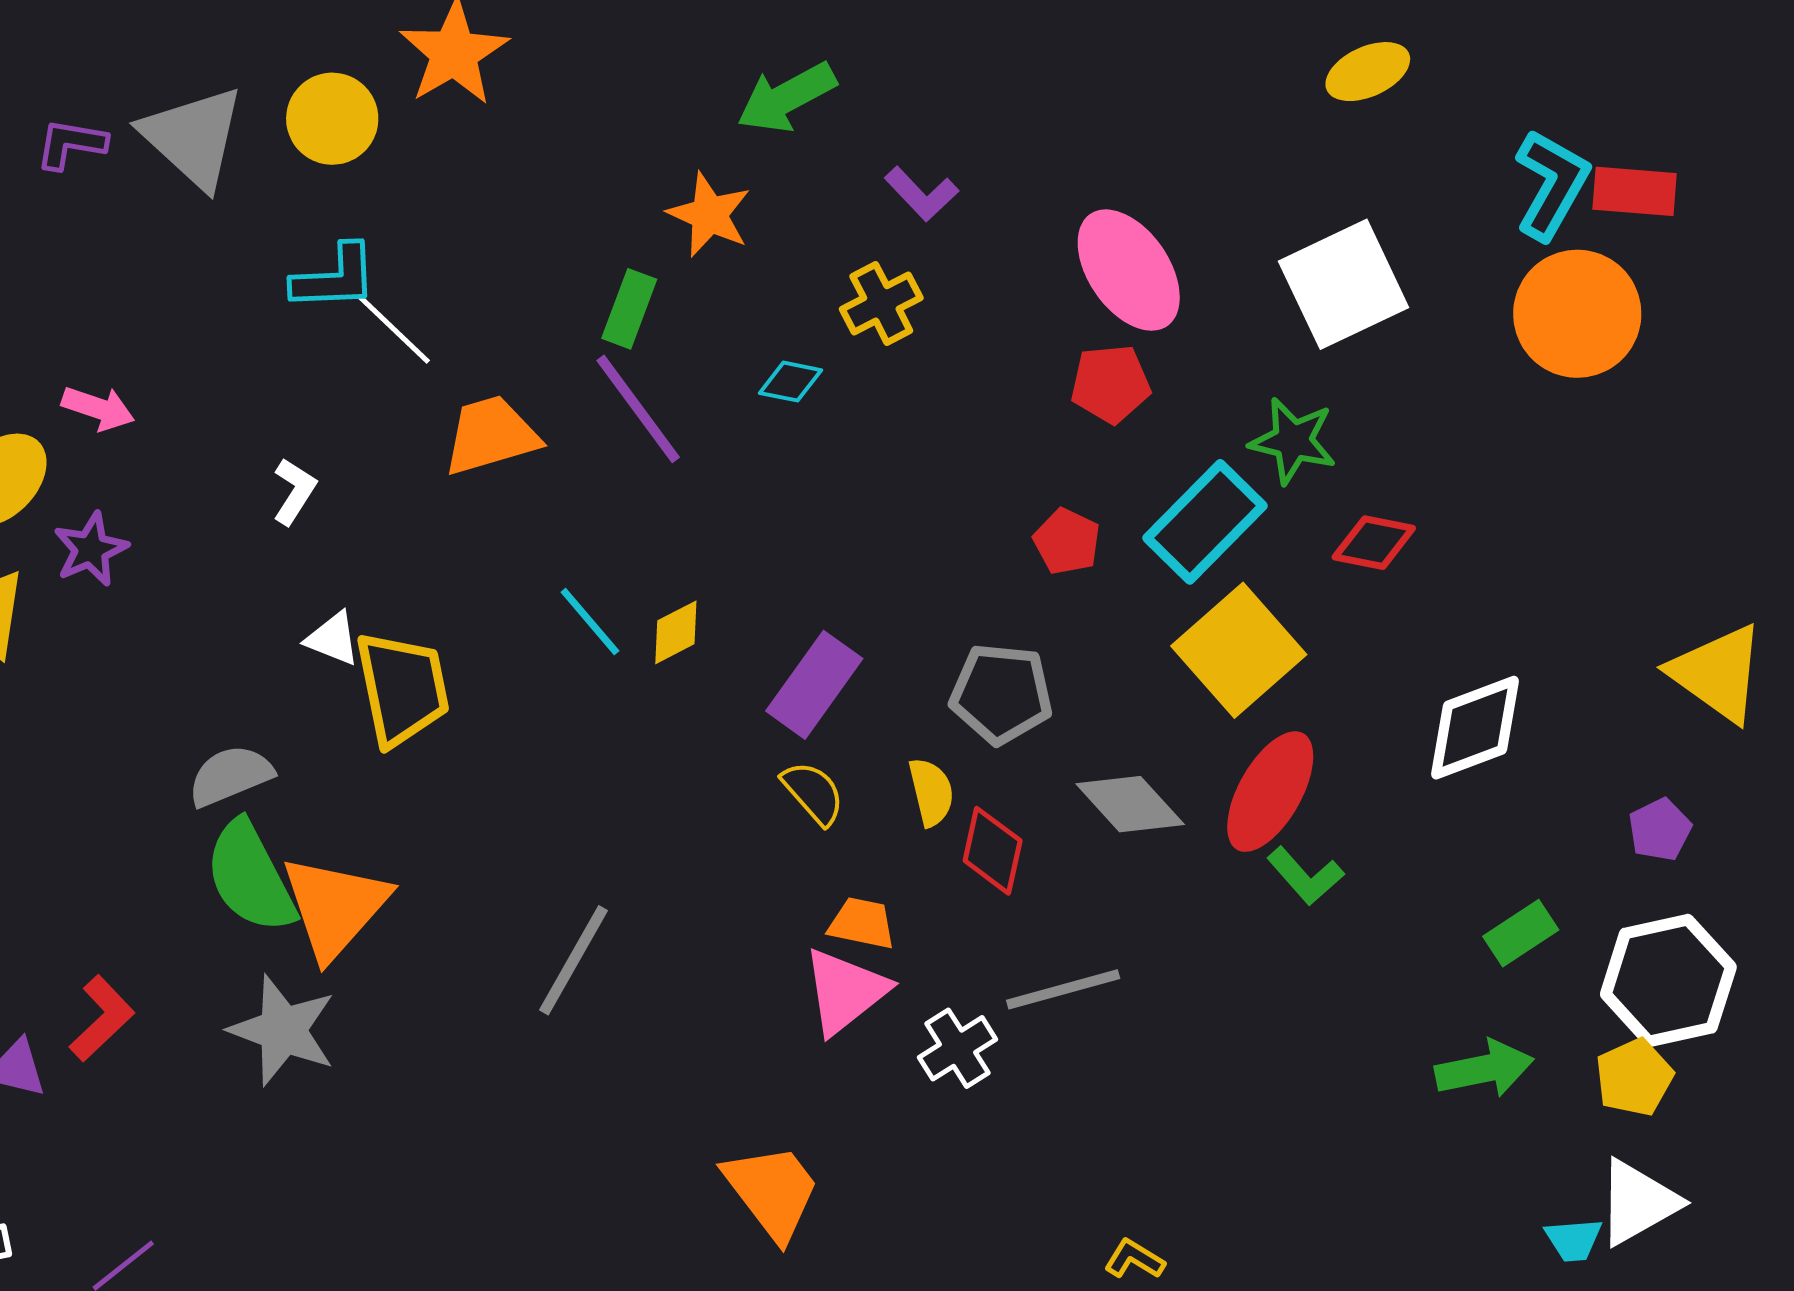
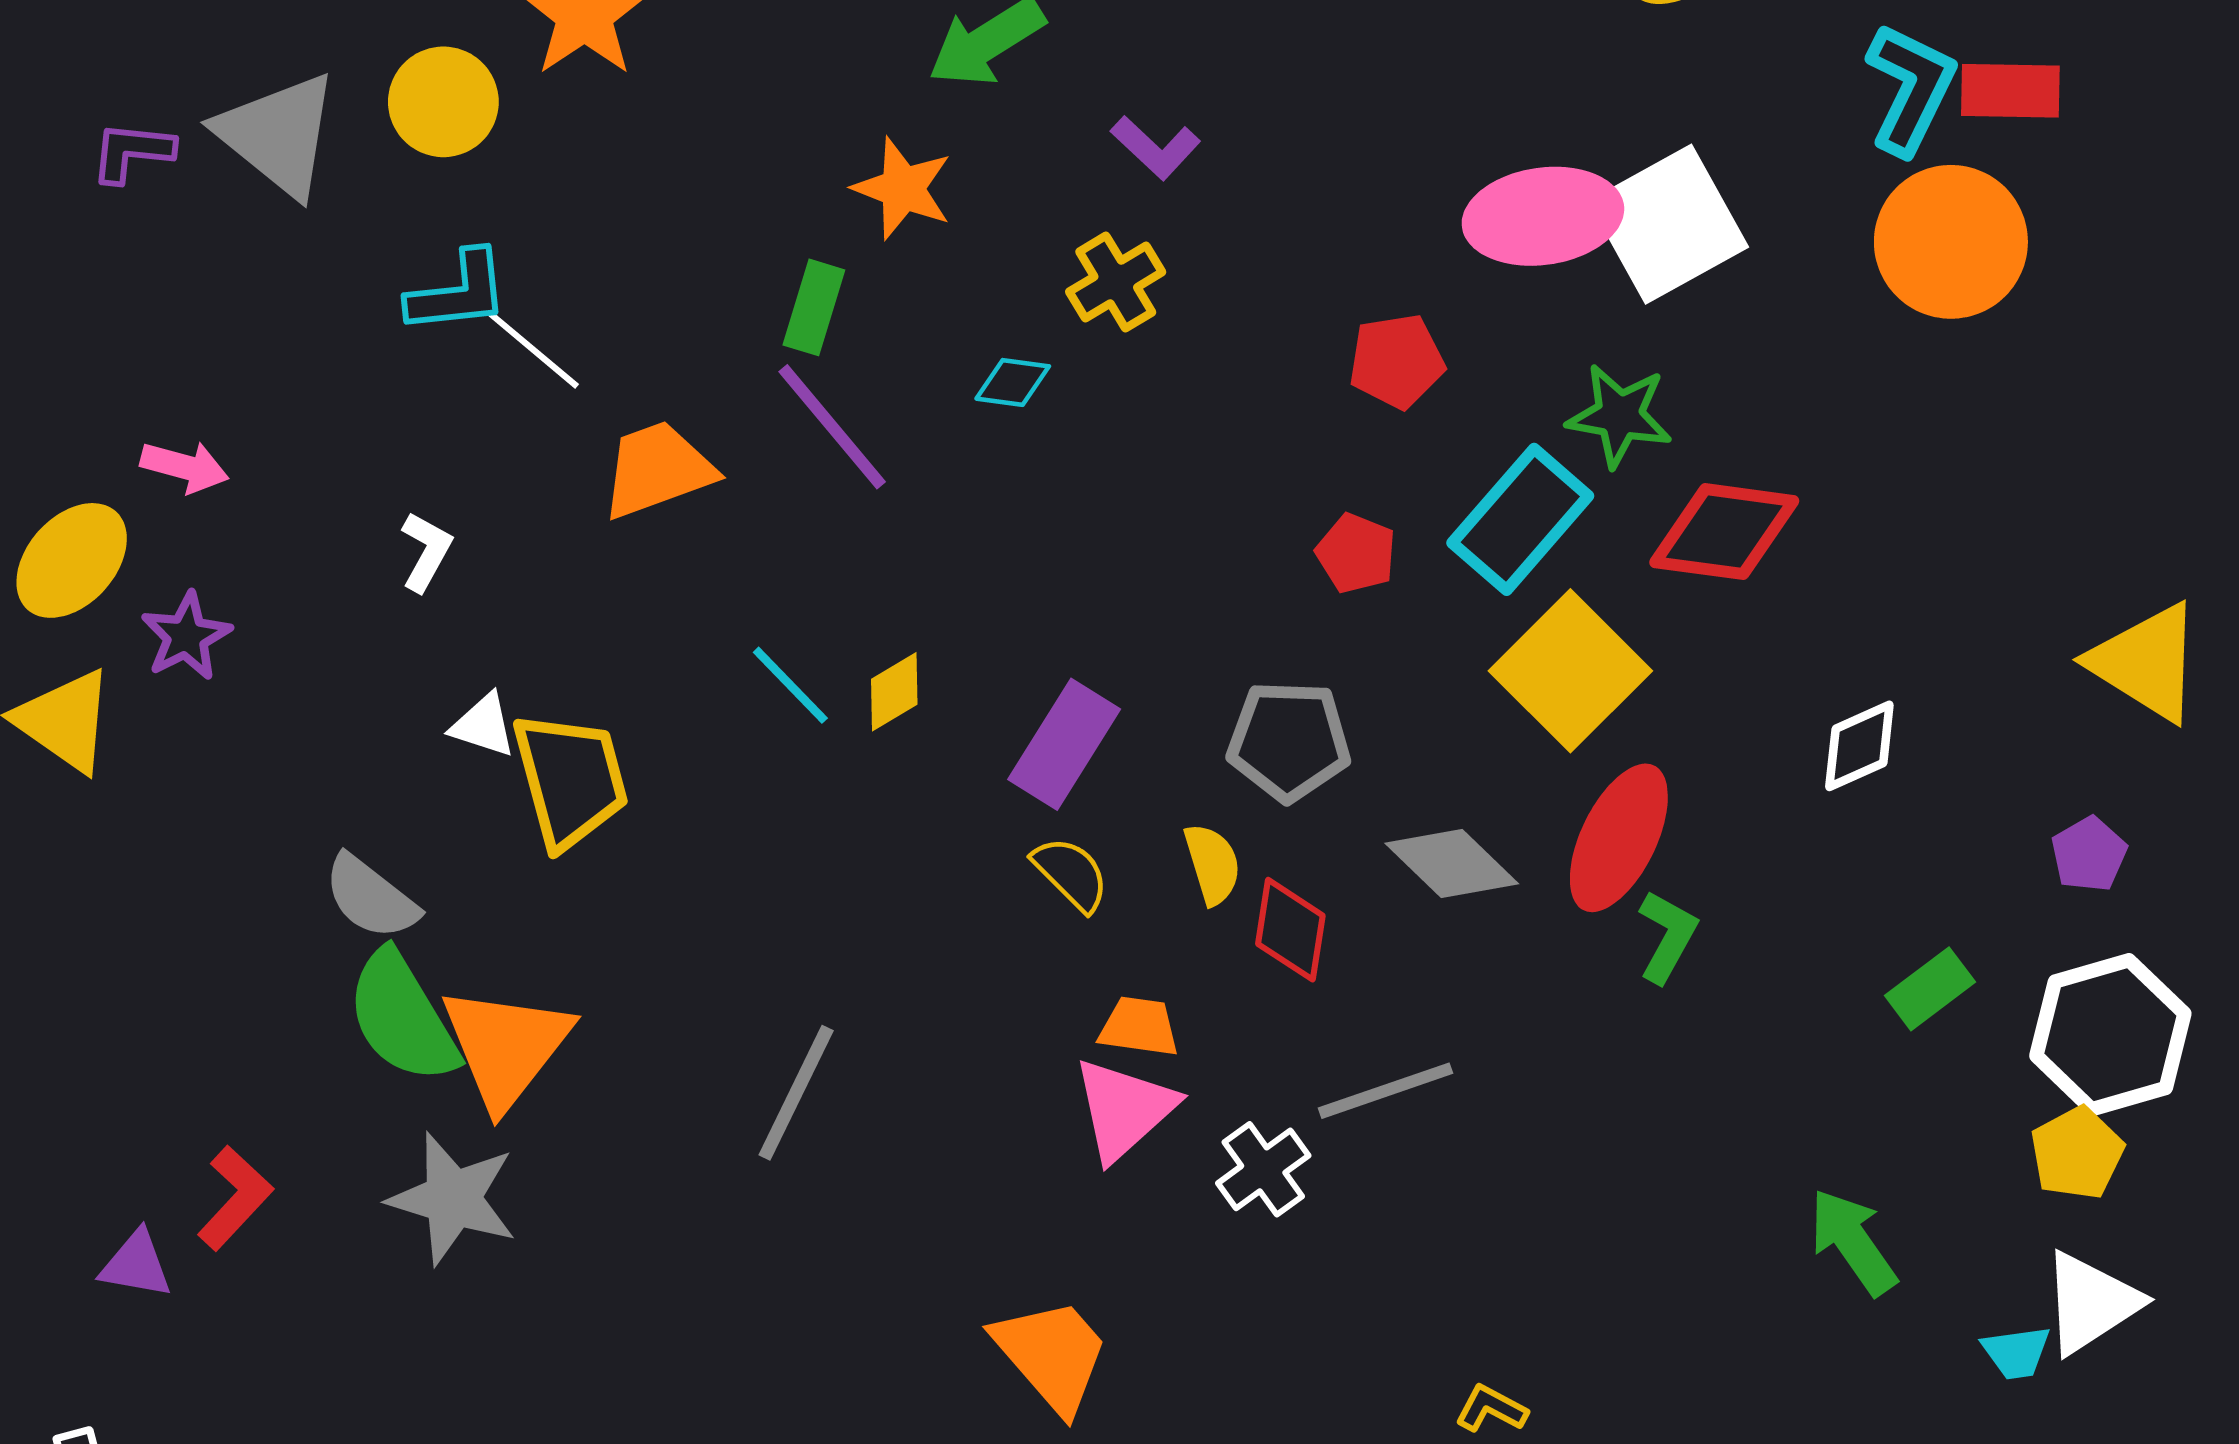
pink ellipse: (1129, 270) -> (1543, 216), moved, turned -60
red diamond: (1374, 543) -> (1724, 532), size x1.5
white diamond: (1475, 728) -> (1859, 746), size x0.7
gray semicircle: (230, 776) -> (371, 897), turned -116
green L-shape: (1305, 876) -> (1667, 936), turned -106
green arrow: (1484, 1069) -> (1853, 1242), moved, turned -110

